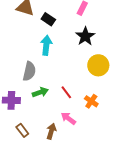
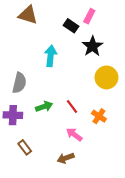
black rectangle: (48, 19) -> (71, 26), moved
gray semicircle: (29, 71) -> (19, 83), moved
brown arrow: (51, 131) -> (66, 158), moved, turned -126

